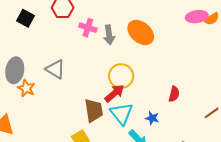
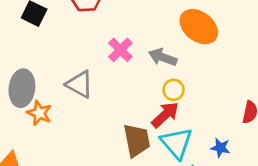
pink cross: (88, 28) -> (120, 50), moved, turned 30
gray arrow: (109, 35) -> (163, 57), moved, turned 120
yellow circle: (121, 76) -> (174, 90), size x0.6

